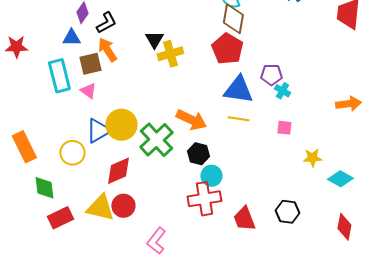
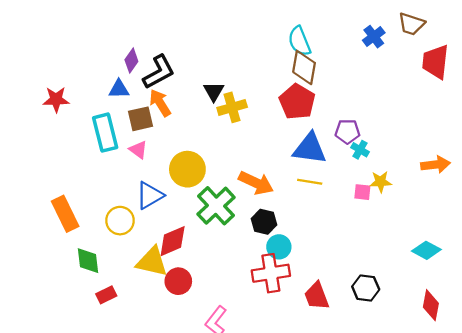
black L-shape: (106, 23) -> (159, 72), size x1.4
yellow circle: (121, 125) -> (187, 169), moved
yellow star: (312, 158) -> (381, 182), moved
yellow triangle: (100, 208) -> (152, 262), moved
red rectangle: (60, 218) -> (106, 295), size x0.7

